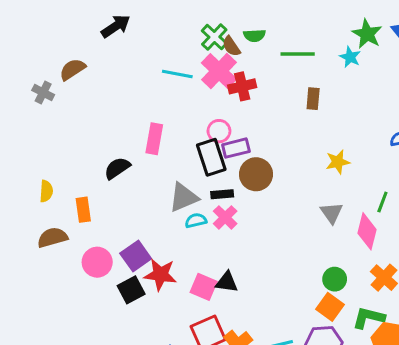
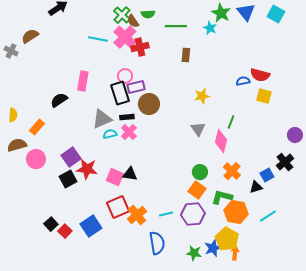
orange rectangle: (83, 210) -> (37, 127), turned 49
pink circle: (97, 262) -> (36, 159), moved

